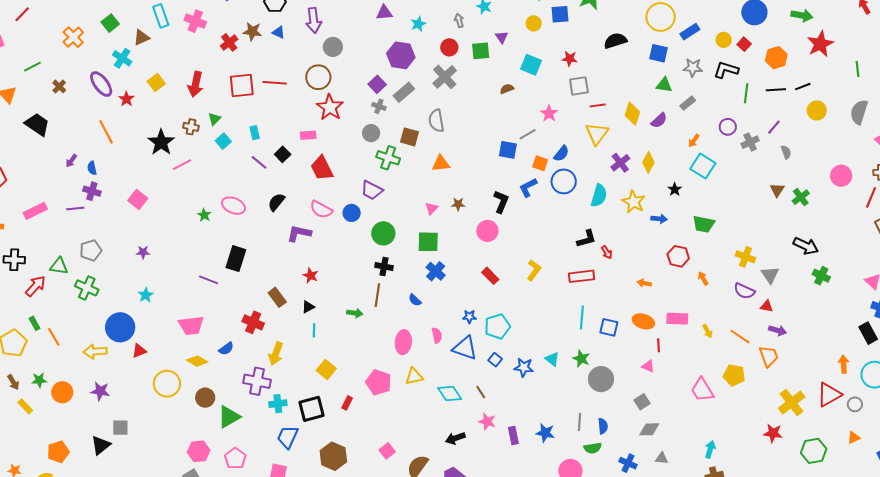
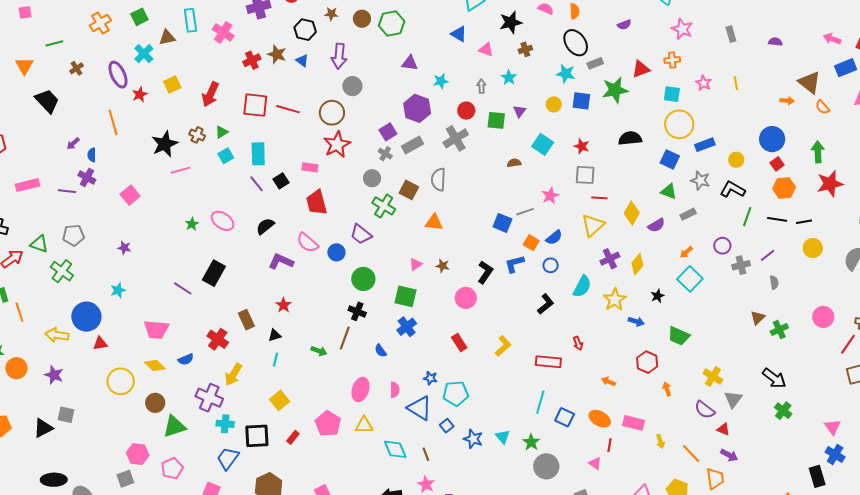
green arrow: (802, 15) -> (818, 152), turned -115
red square: (744, 44) -> (777, 164), moved
cyan rectangle: (255, 133) -> (258, 154), size x1.6
blue circle: (564, 181) -> (551, 265), size x0.6
black L-shape: (586, 239) -> (546, 304), moved, turned -35

